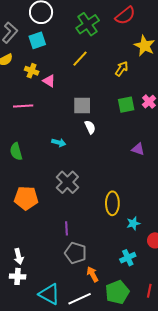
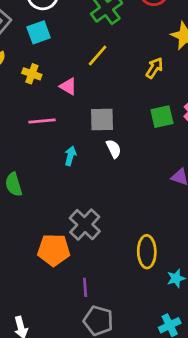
pink triangle: (49, 81) -> (68, 86), moved
pink line: (23, 106) -> (42, 121), moved
cyan arrow: (59, 143) -> (70, 156), moved, turned -88
orange pentagon: (26, 198) -> (54, 250), moved

